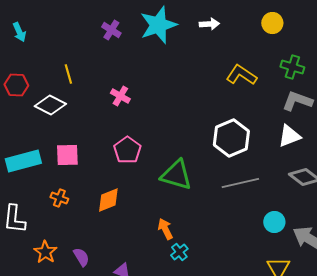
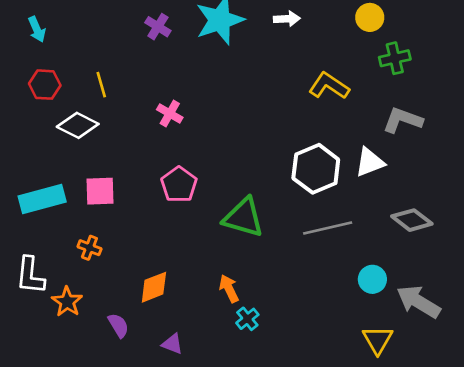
green cross: (292, 67) -> (395, 58), moved, turned -30
red hexagon: (16, 85) -> (45, 85), moved
white triangle: (289, 136) -> (370, 162), moved
orange diamond: (108, 200) -> (154, 287), moved
orange star: (45, 252) -> (67, 302), moved

